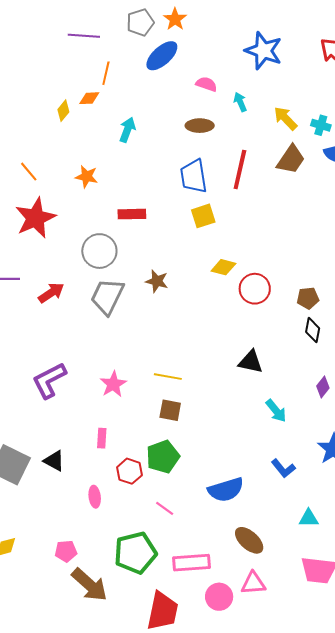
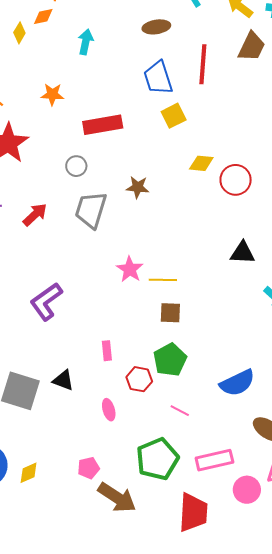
red rectangle: (132, 214) -> (103, 125), size x1.4
gray circle: (99, 251) -> (76, 166), size x0.6
pink star: (113, 384) -> (130, 269), moved

